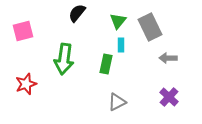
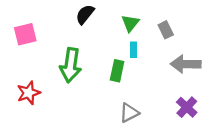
gray rectangle: (150, 27) -> (166, 30), size x0.6
gray arrow: (168, 58) -> (186, 64), size x1.5

